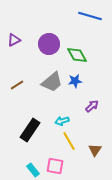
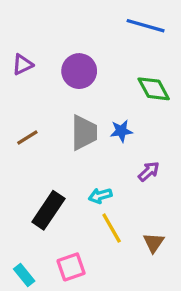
green diamond: (77, 55) -> (154, 89), moved
gray trapezoid: (52, 82) -> (84, 133), turned -50
pink square: (55, 166) -> (71, 267), moved, turned -30
cyan rectangle: (33, 170) -> (24, 275), moved

